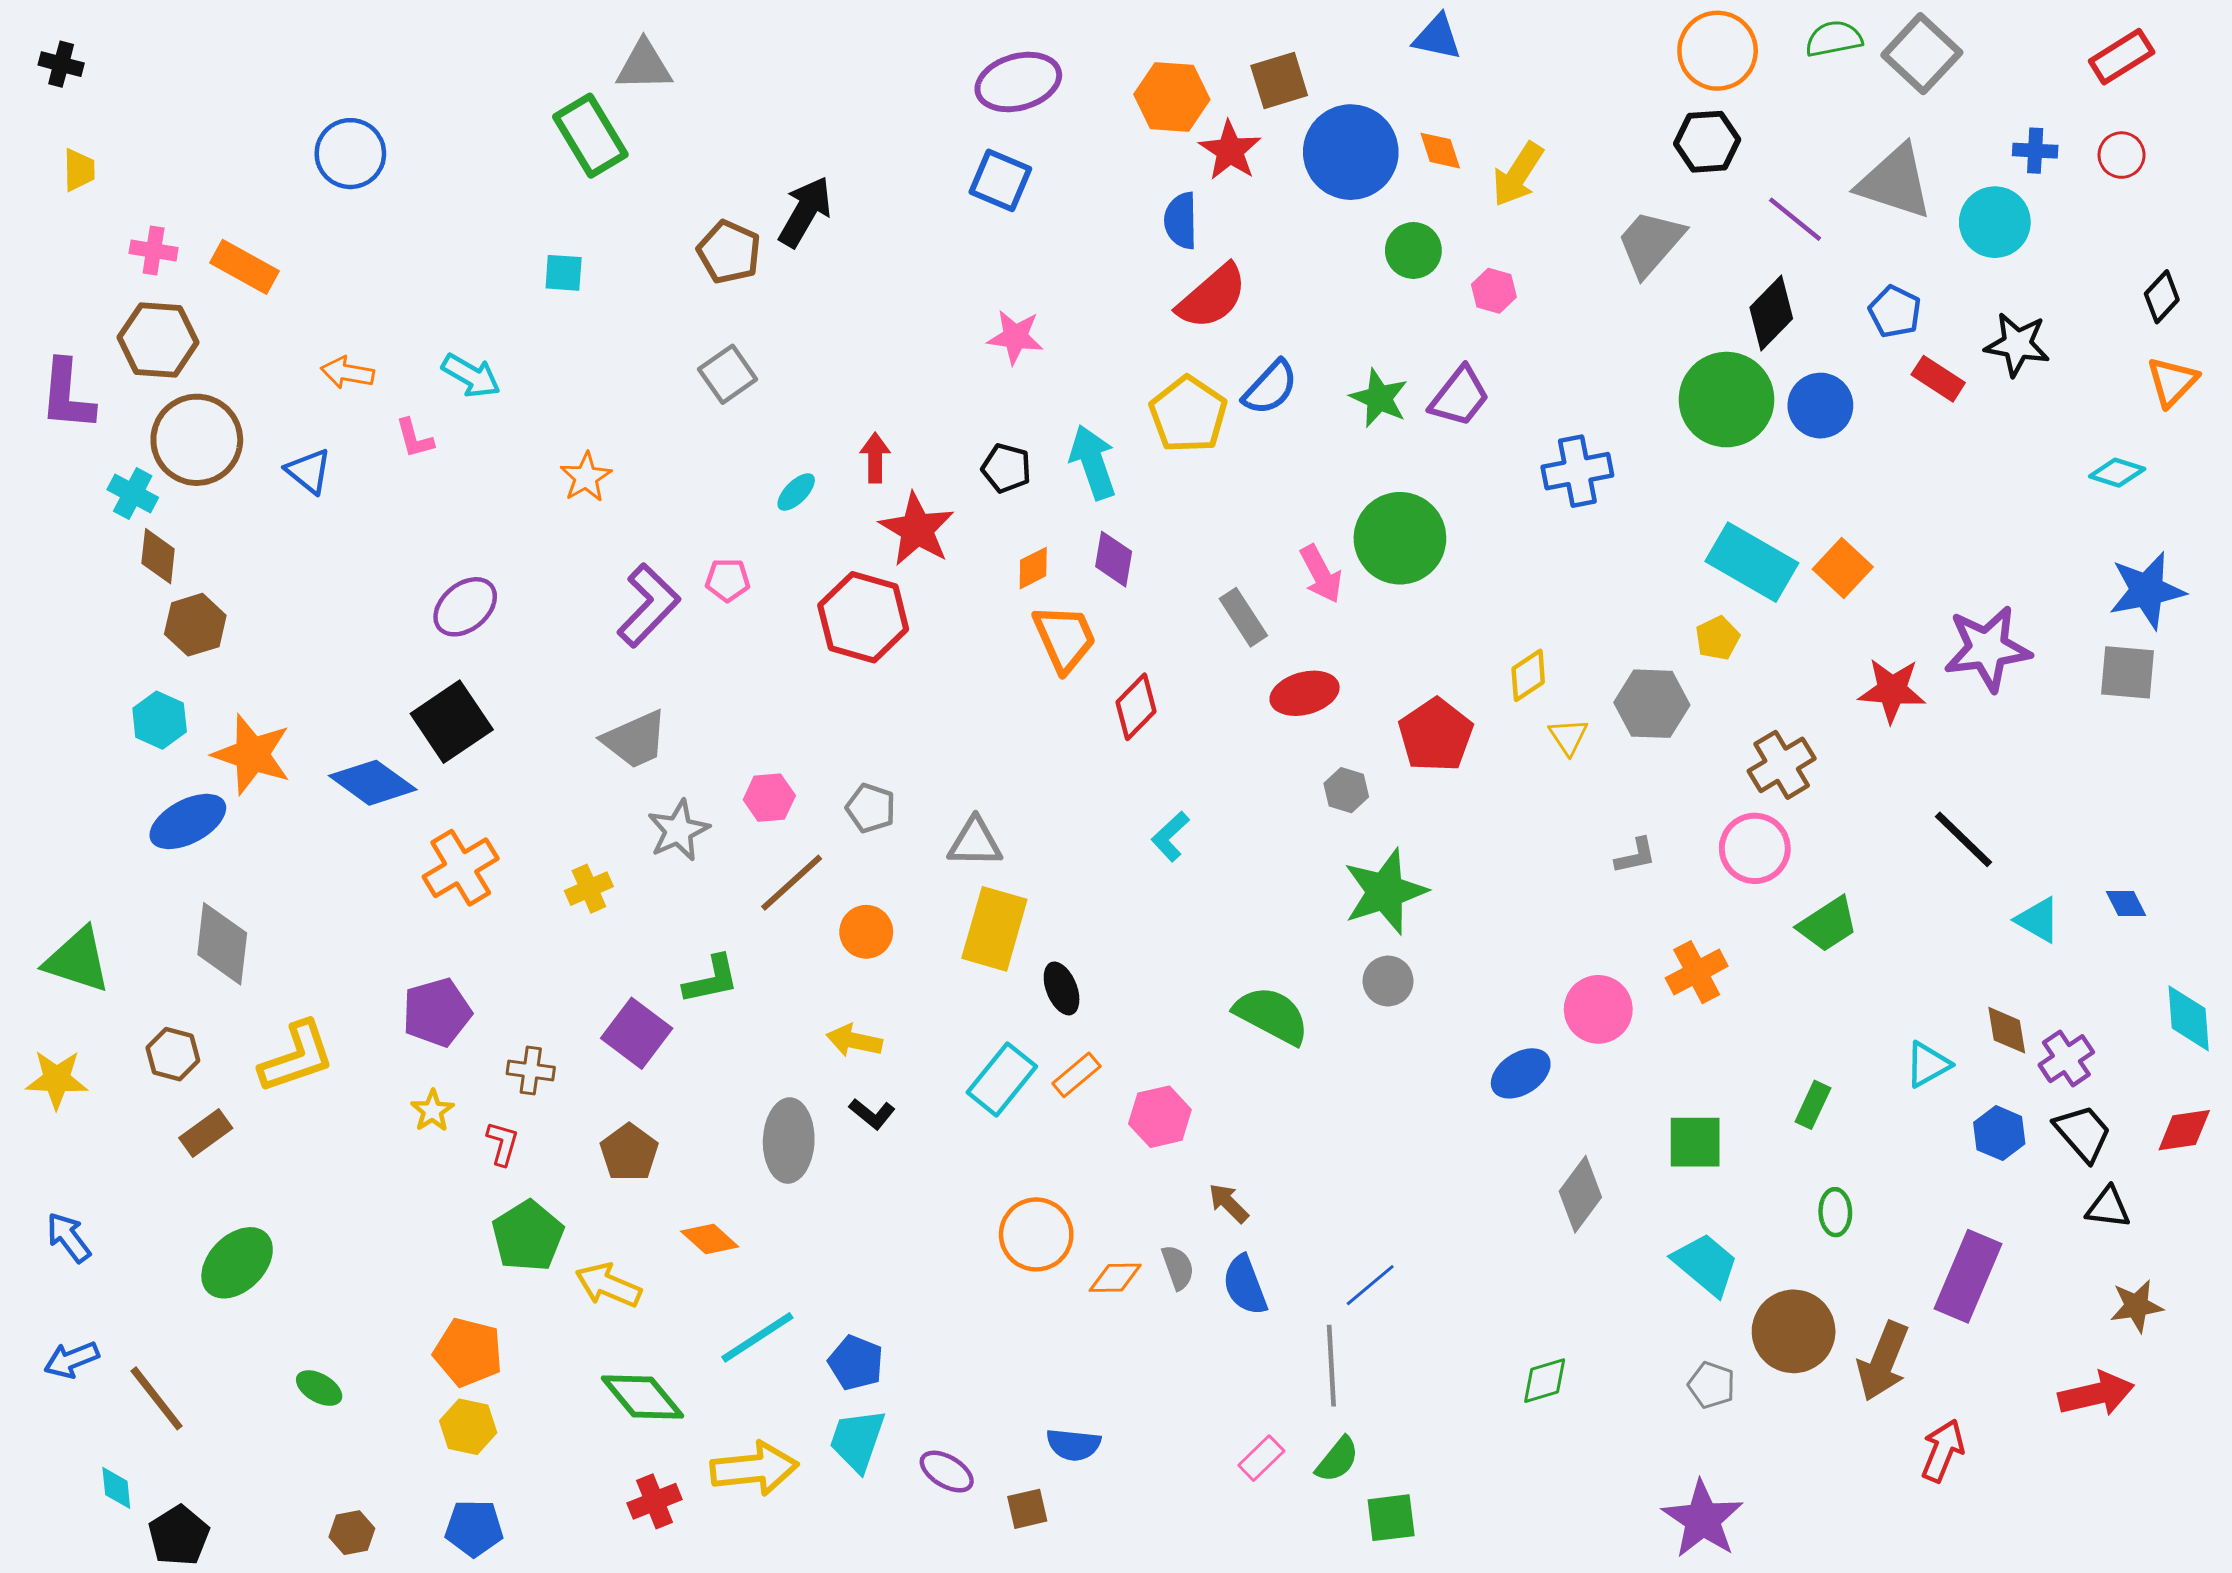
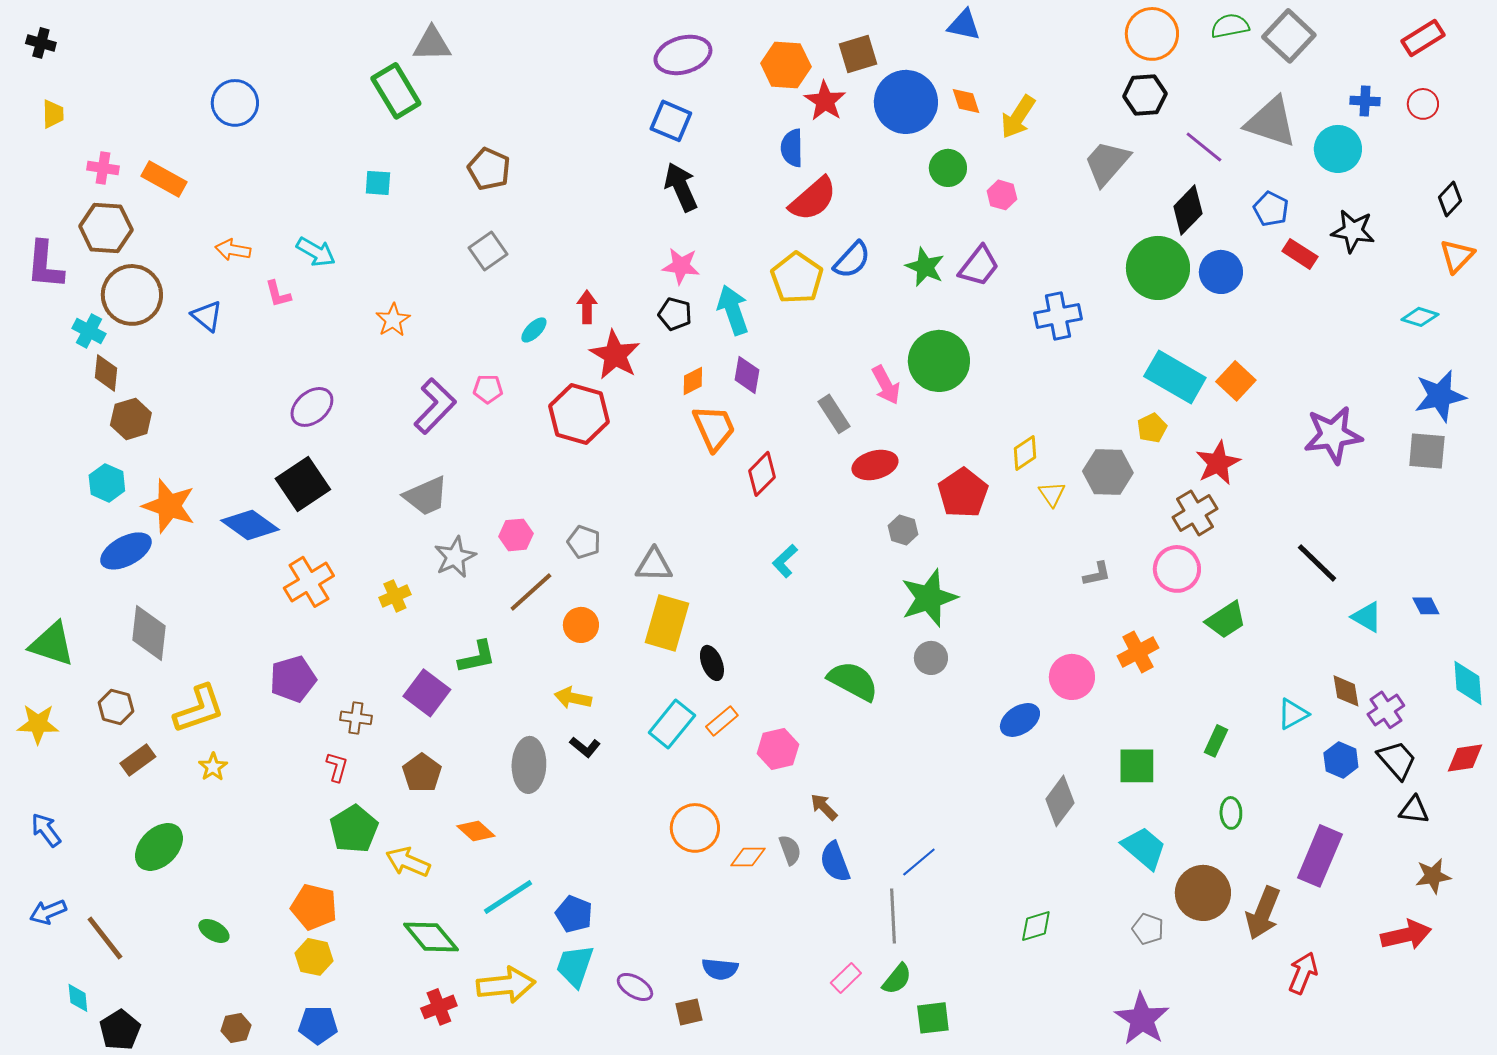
black arrow: (805, 212) -> (681, 187), moved, turned -54
pink star: (1015, 337) -> (681, 266), moved
red star: (1892, 690) -> (1218, 463), moved, turned -30
yellow star: (432, 1111) -> (213, 767), moved

